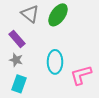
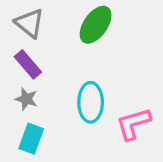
gray triangle: (30, 14) -> (30, 23), moved

